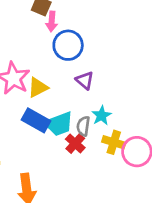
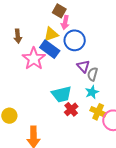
yellow triangle: (38, 87) -> (51, 34), moved
blue rectangle: (36, 120) -> (50, 49), moved
gray semicircle: (83, 126) -> (93, 74), moved

